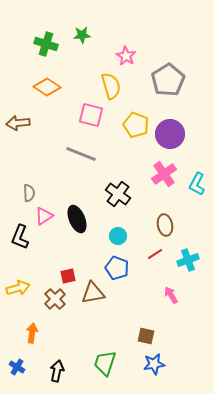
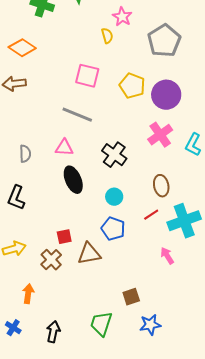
yellow semicircle: (111, 86) -> (107, 36), moved, size x0.6
orange diamond: (47, 87) -> (22, 48), moved
pink triangle: (44, 216) -> (64, 148), moved, turned 36
cyan cross: (188, 260) -> (184, 221), size x1.5
brown square: (146, 336) -> (131, 297), moved, turned -30

